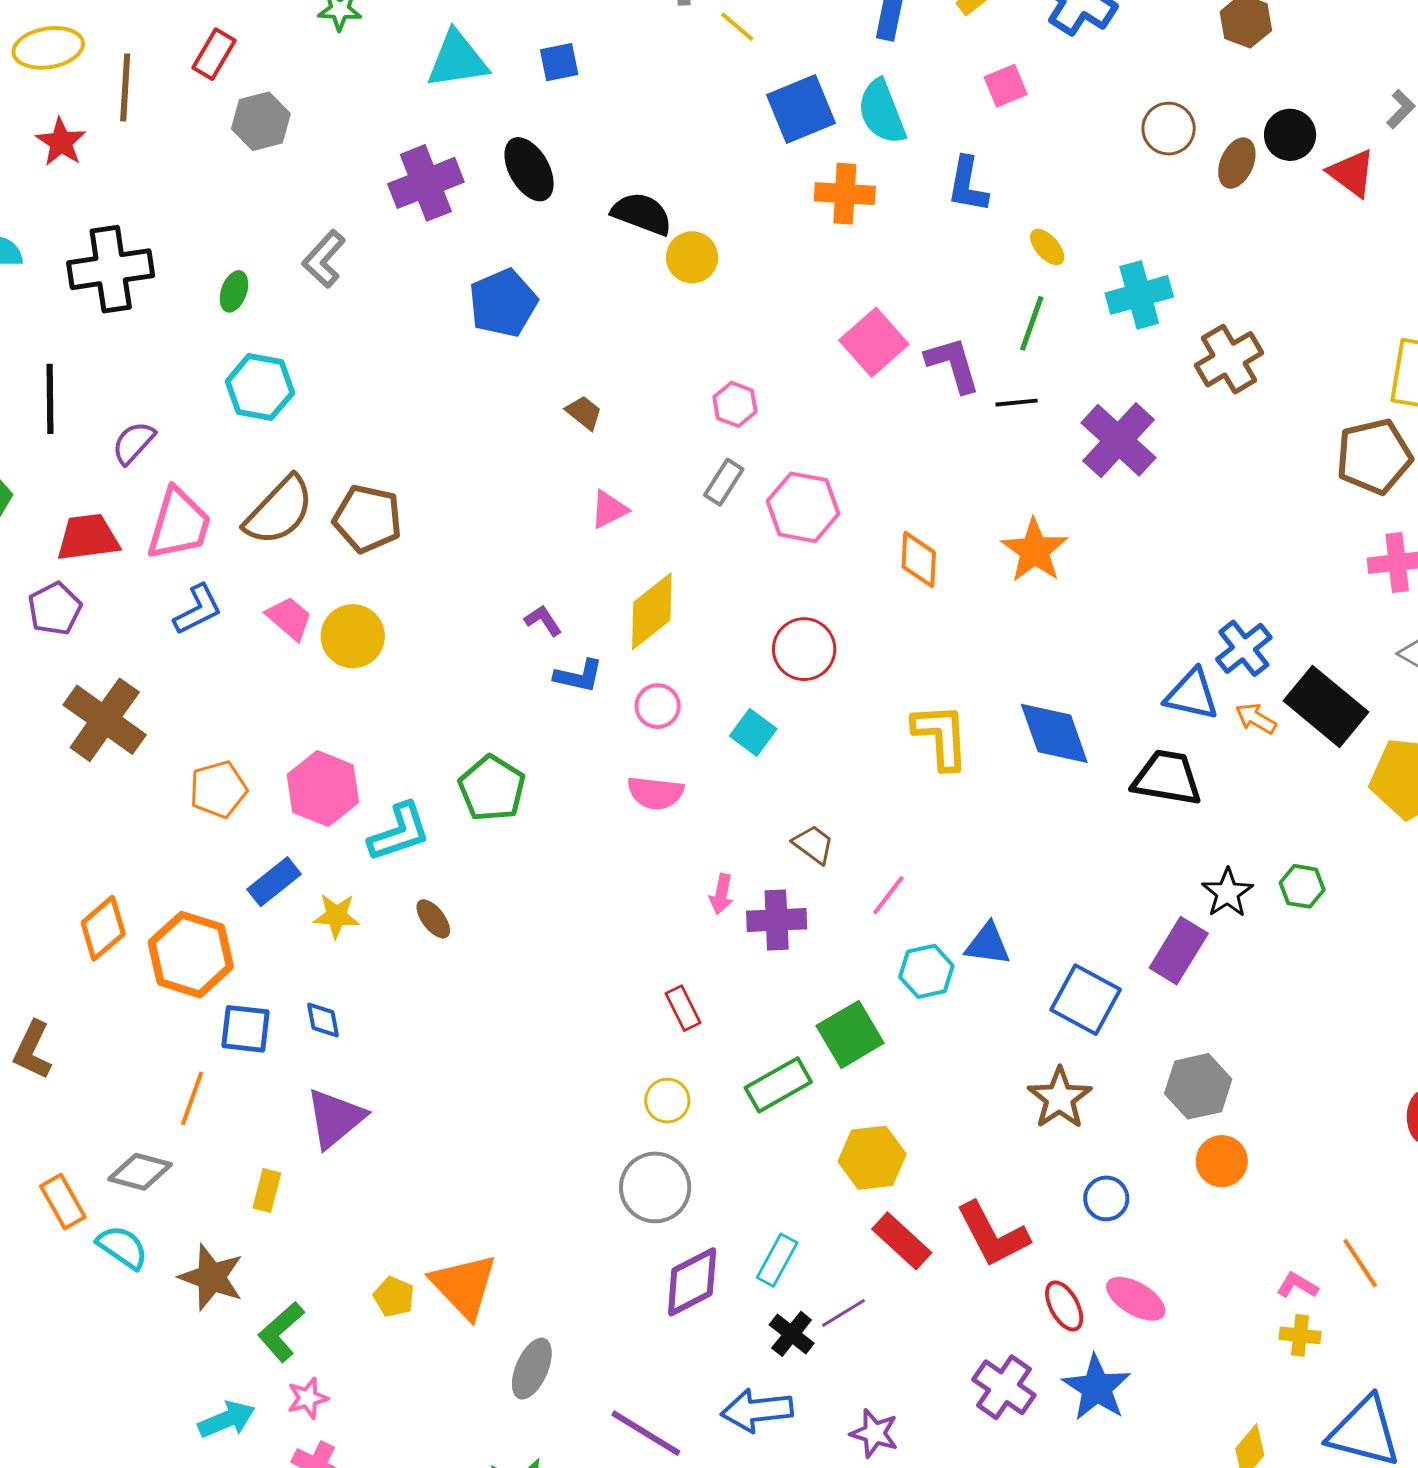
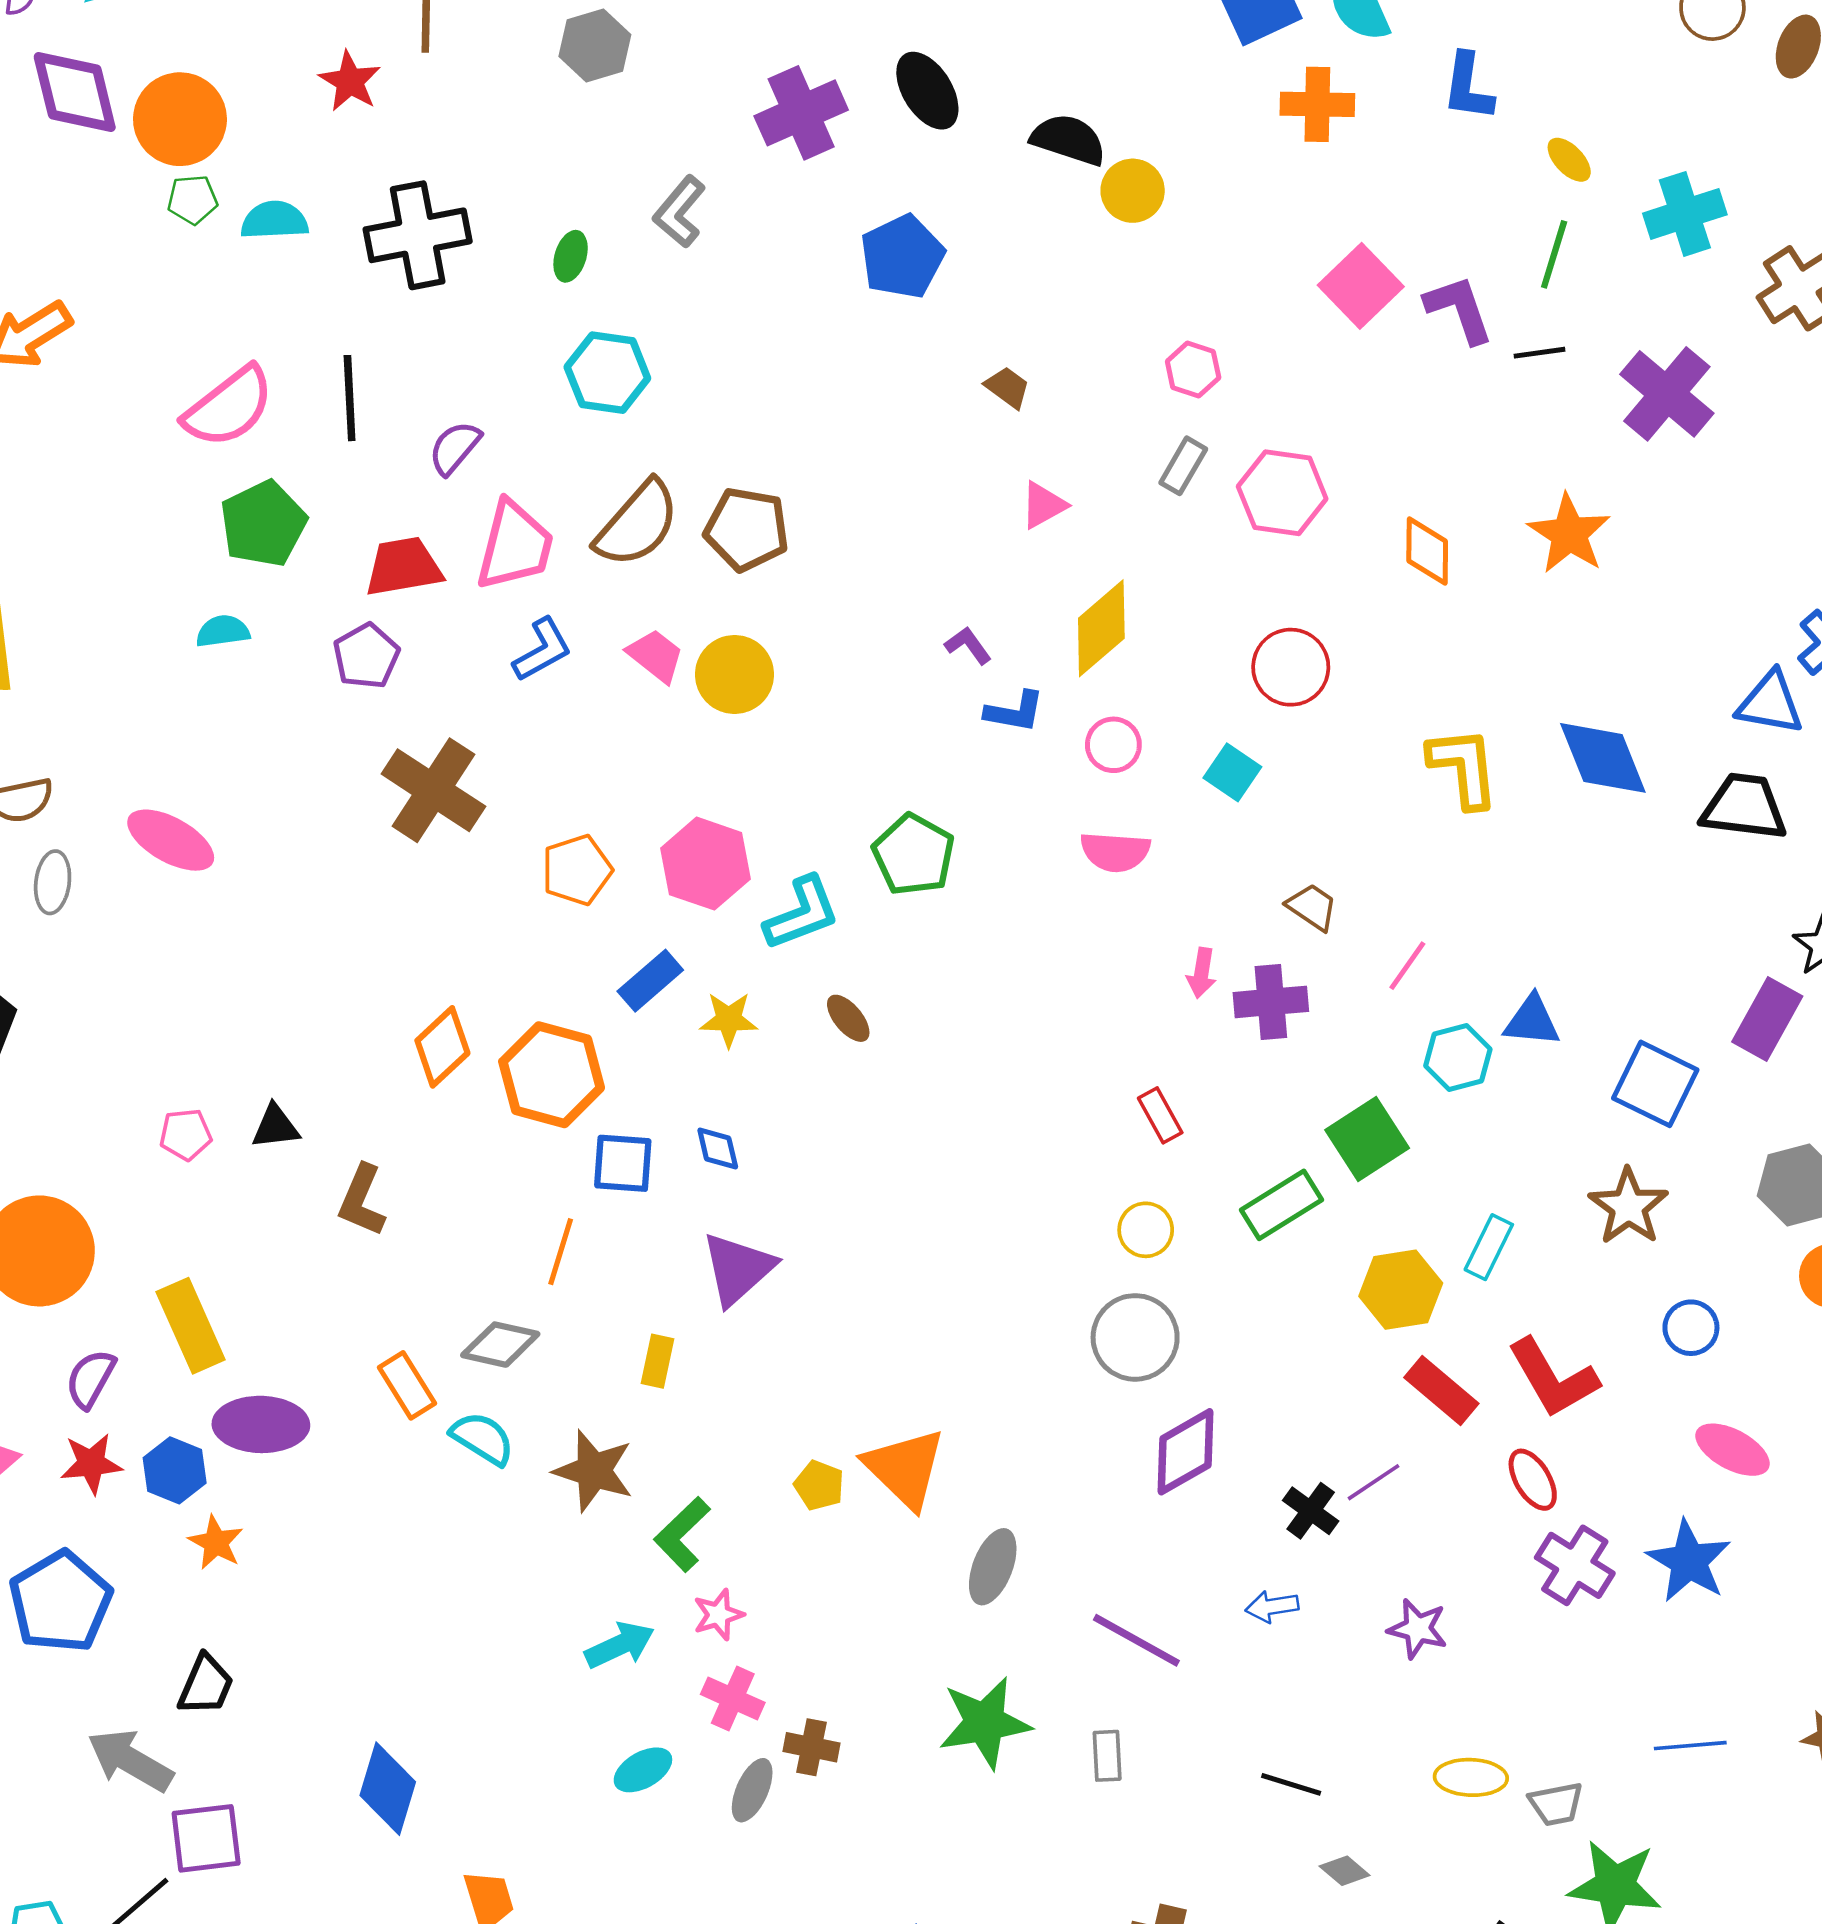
cyan rectangle: (777, 1260) -> (1489, 1247), moved
red ellipse: (1064, 1306) -> (1533, 1480), moved
blue arrow: (757, 1410) -> (1272, 1607), size x0.6

